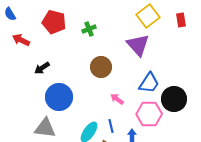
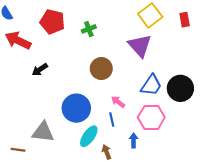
red arrow: (21, 40) -> (18, 40), size x1.4
blue circle: (59, 97) -> (76, 108), moved
black circle: (174, 99) -> (180, 88), moved
blue line: (111, 126) -> (112, 120), moved

